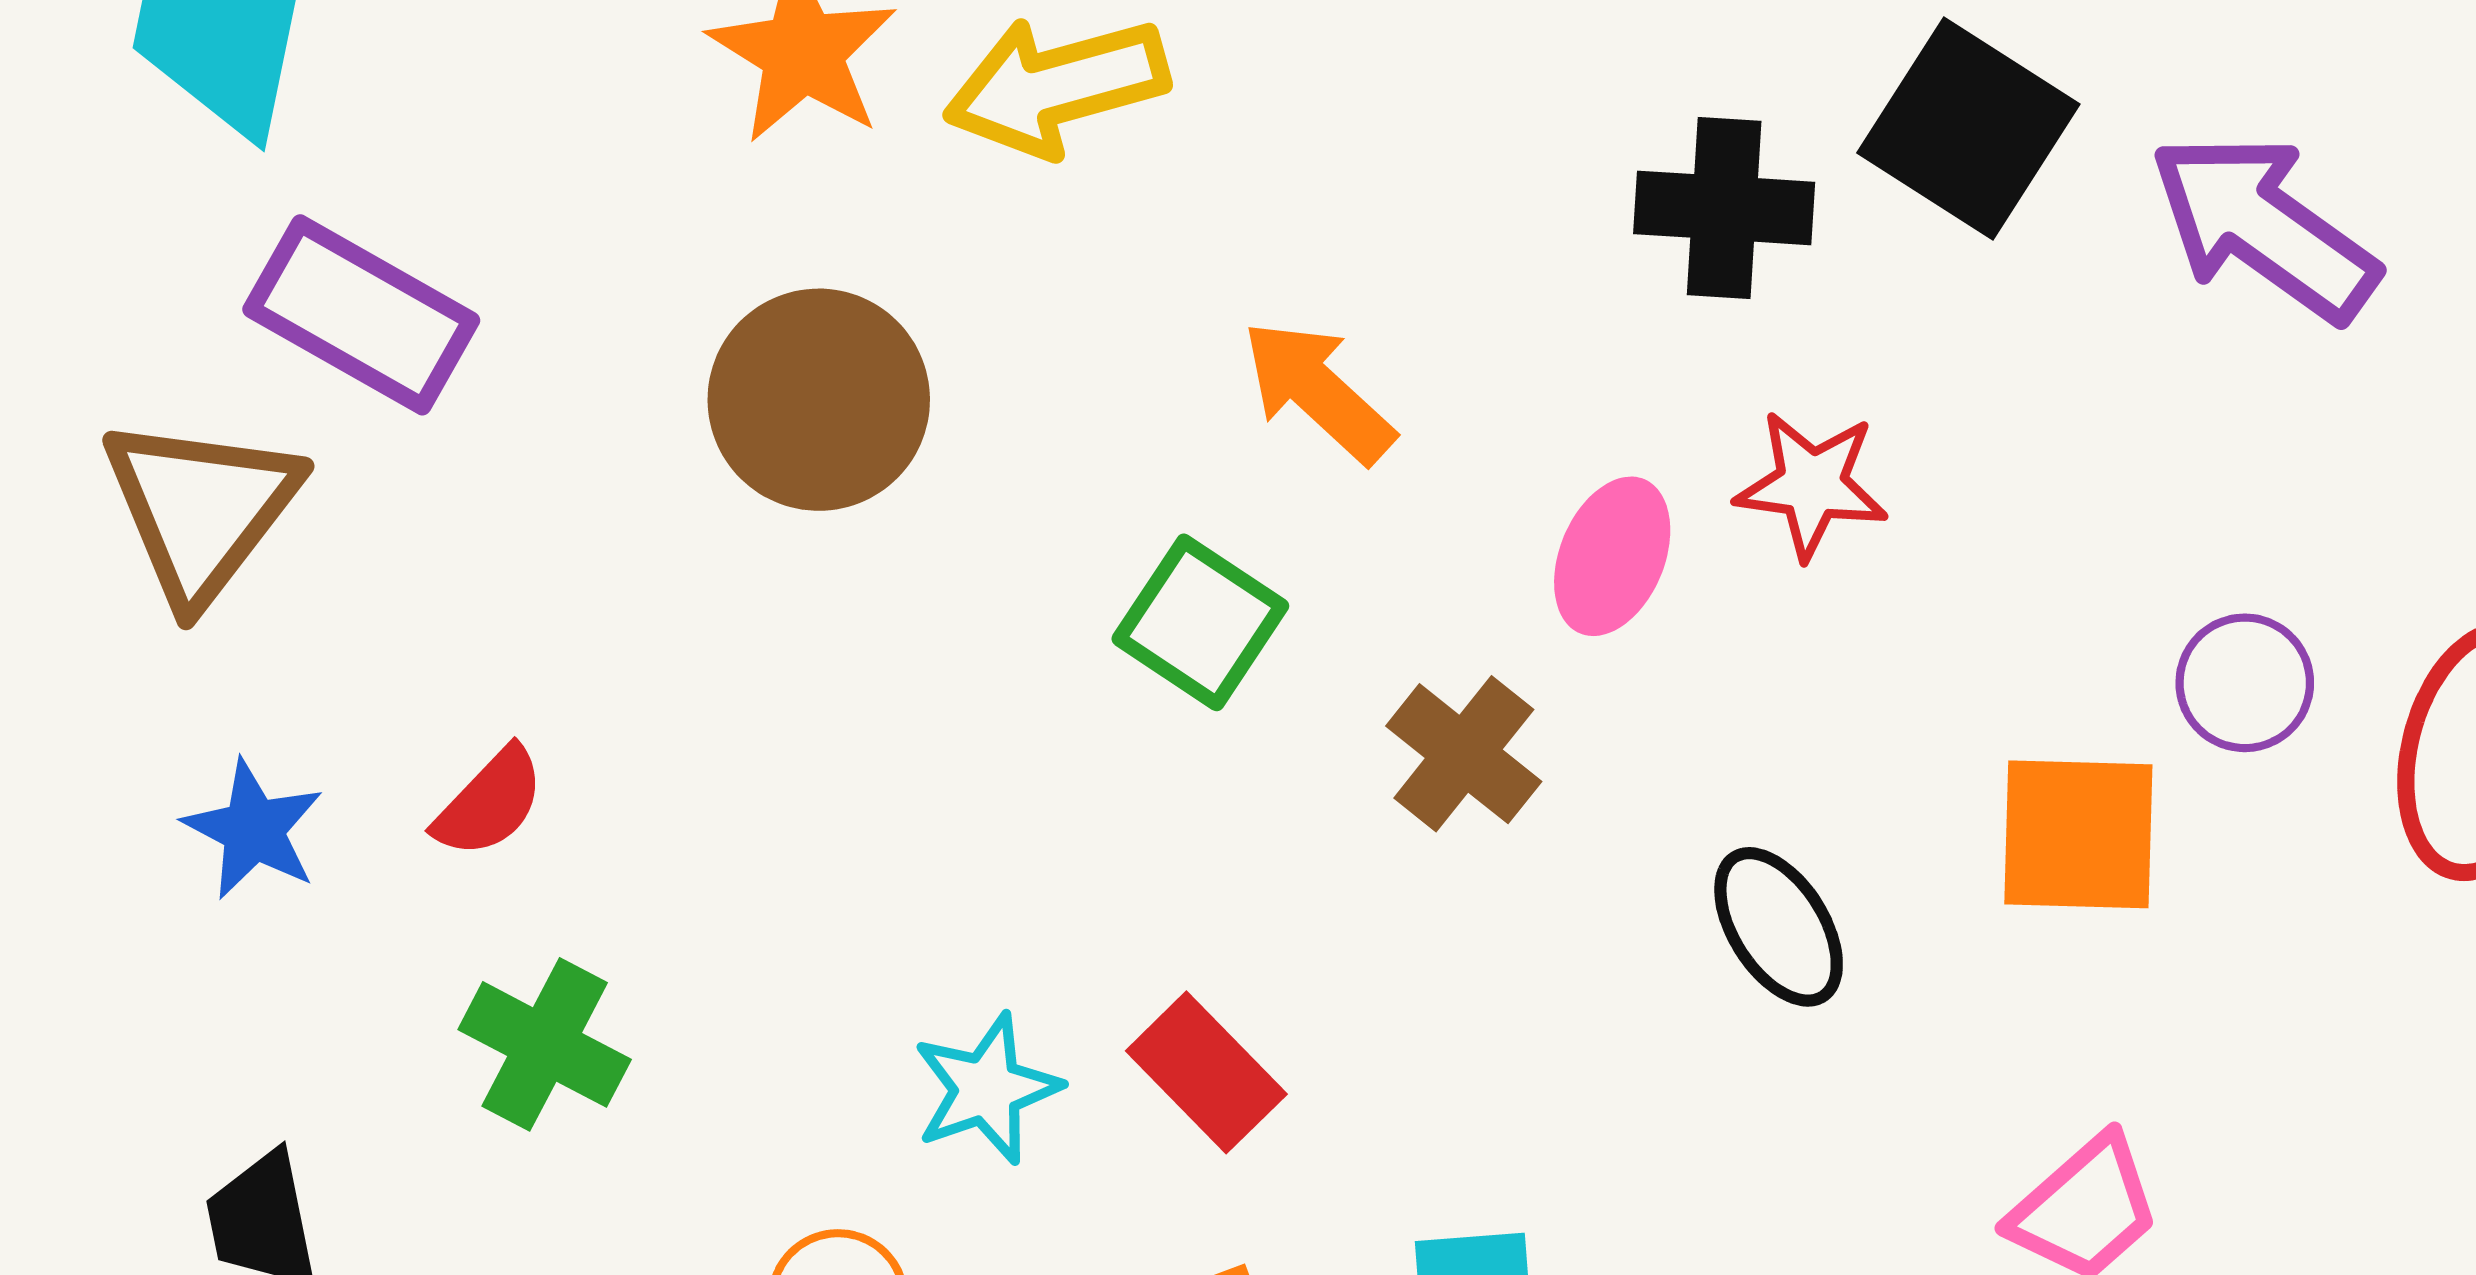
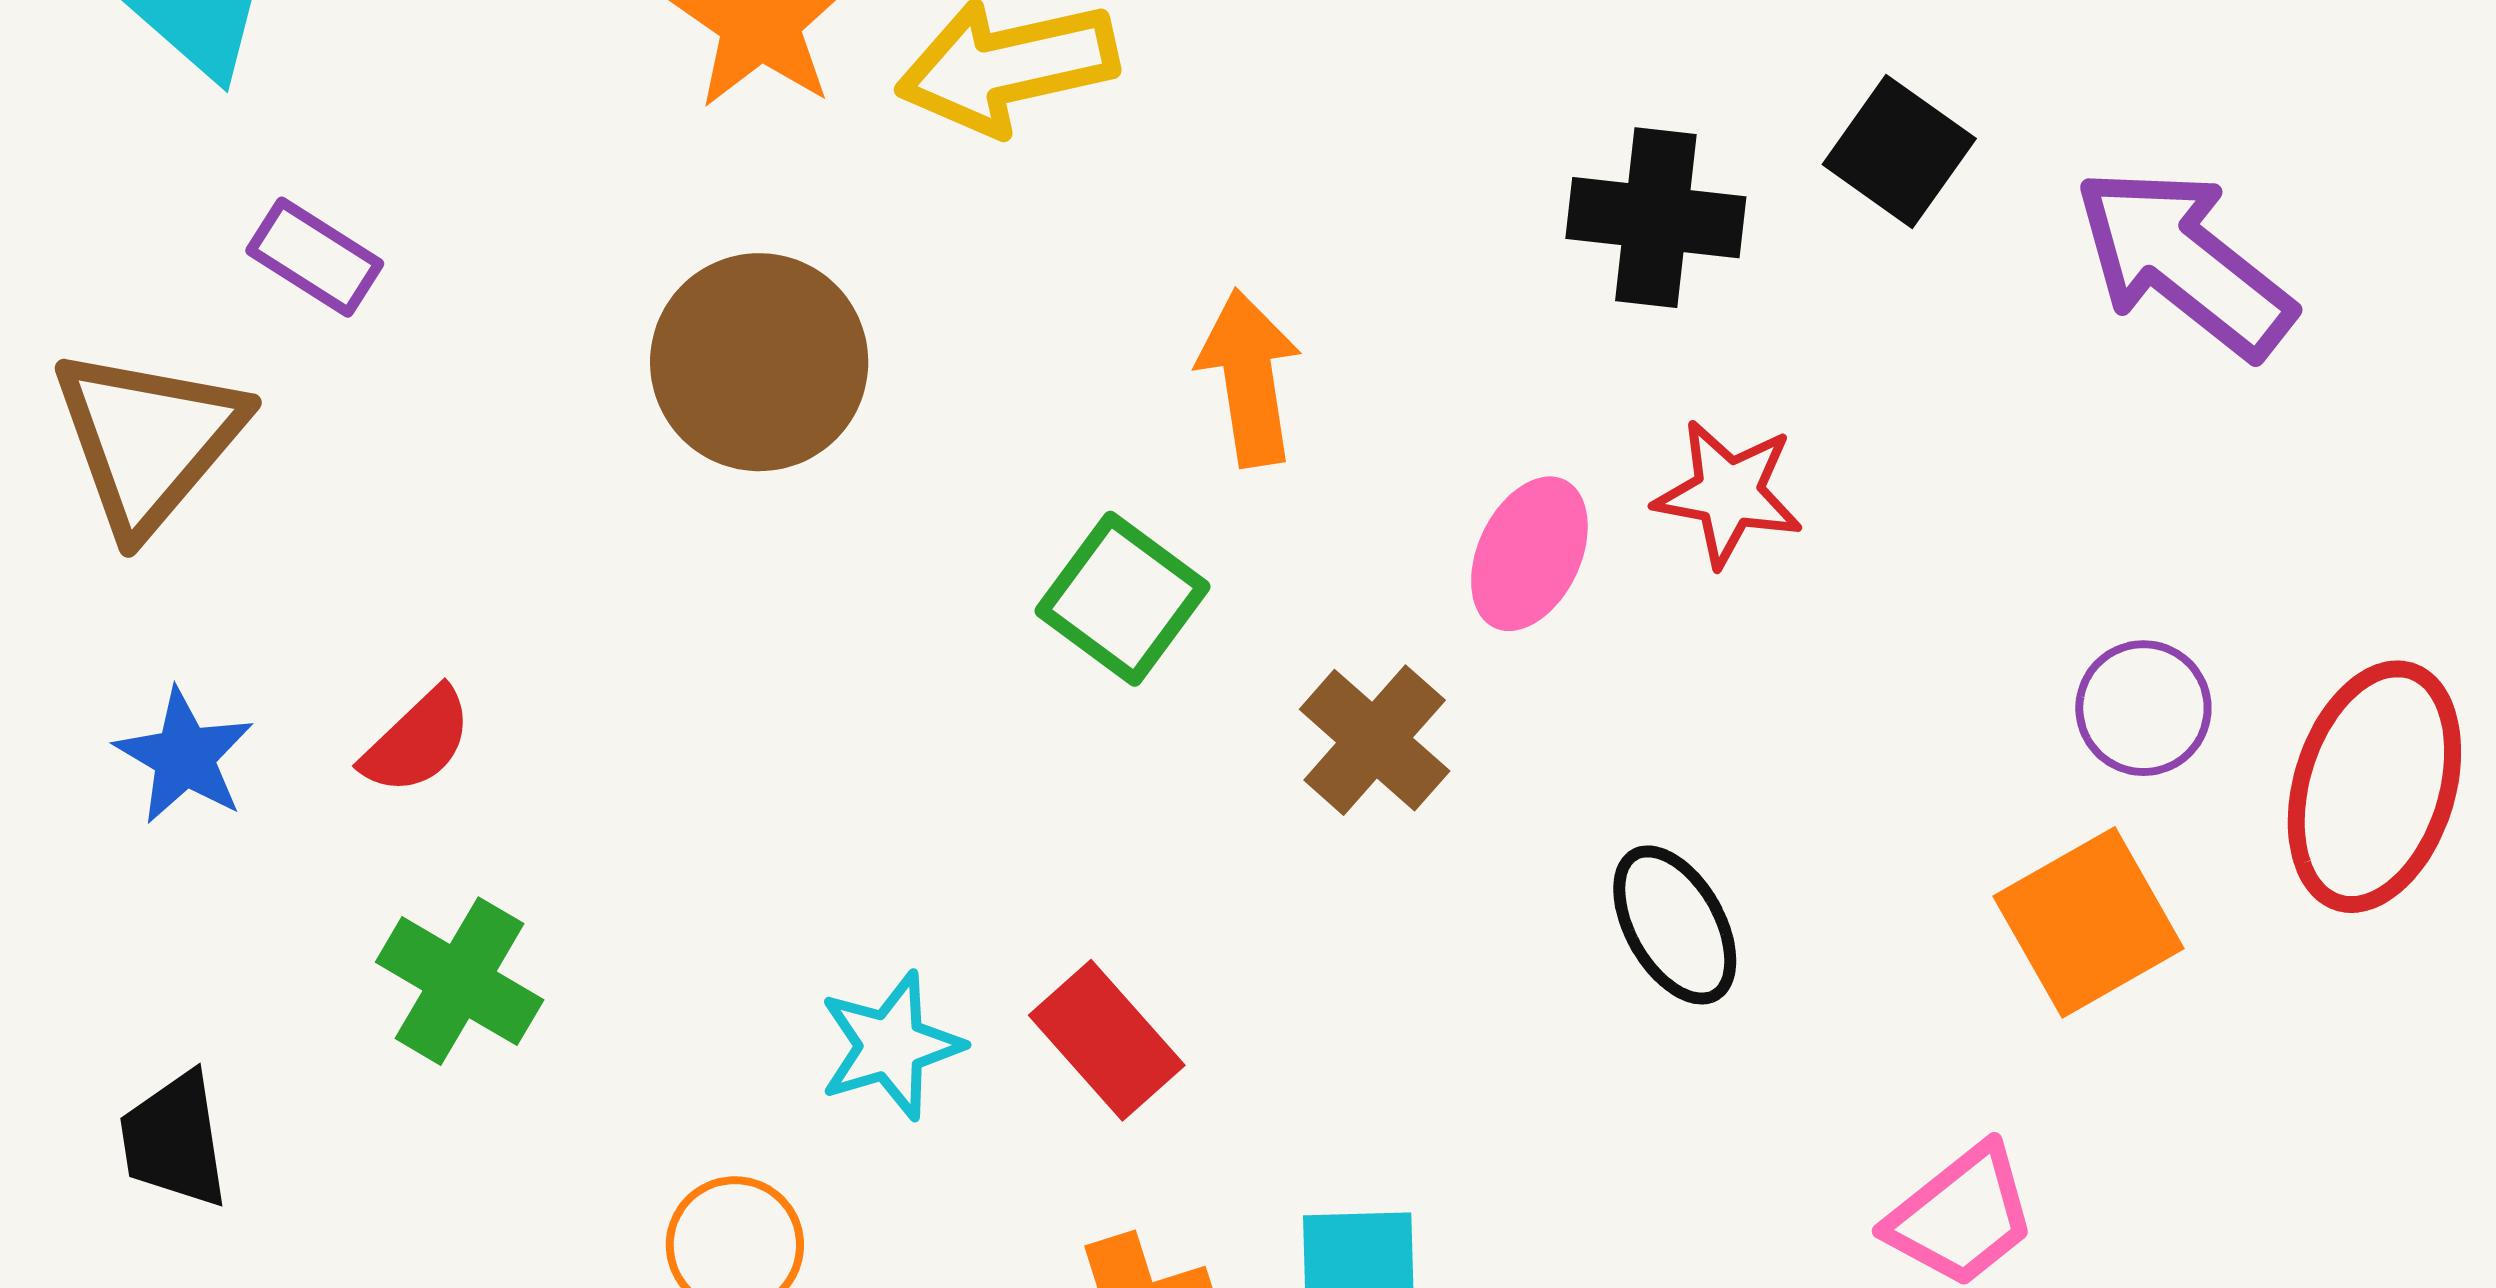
black square: (1968, 128) -> (1899, 151), size x0.7
purple rectangle: (361, 315) -> (315, 257), size x0.6
orange arrow: (1318, 391) -> (1249, 378), turned 36
orange square: (2078, 834) -> (2089, 922), moved, turned -34

